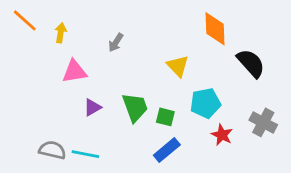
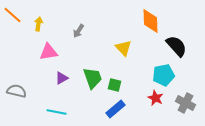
cyan pentagon: (205, 103) -> (164, 75), moved
gray cross: (263, 122) -> (186, 103), moved
gray semicircle: (52, 150) -> (17, 91), moved

